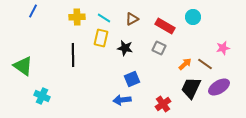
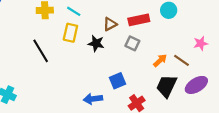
brown triangle: (132, 19) -> (110, 24), moved
red rectangle: (165, 26) -> (139, 20), turned -42
black line: (73, 55) -> (41, 51), turned -30
blue square: (132, 79) -> (117, 81), moved

